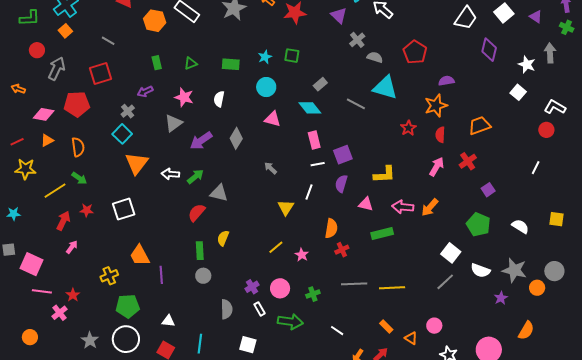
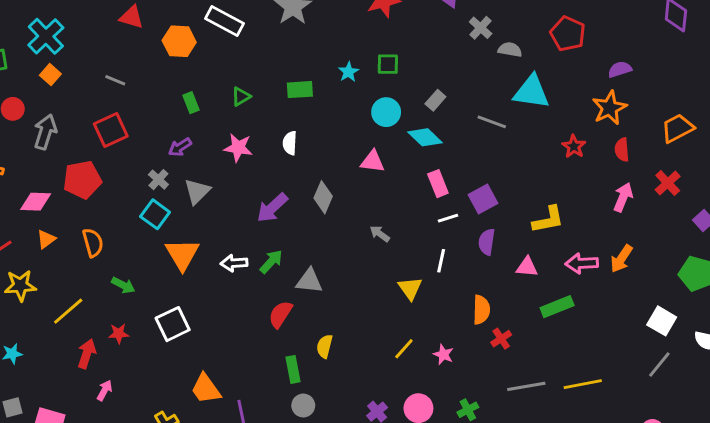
cyan circle: (266, 87) -> (386, 112), moved
gray triangle: (173, 123) -> (197, 191), moved
green arrow: (79, 178) -> (123, 285), moved

